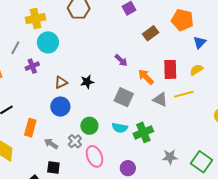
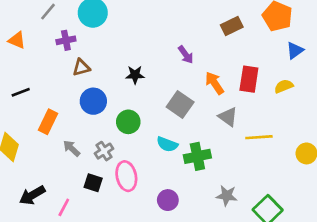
brown triangle: (61, 82) -> (81, 68), moved
yellow line: (184, 94) -> (259, 137), moved
green circle: (89, 126) -> (128, 122), moved
black square: (53, 168) -> (93, 183), moved

